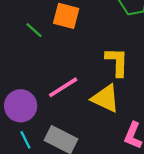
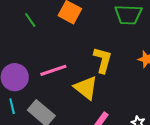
green line: (34, 30) -> (30, 20), moved

